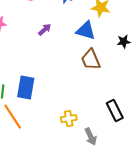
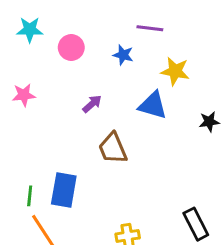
brown trapezoid: (91, 60) -> (113, 148), moved

